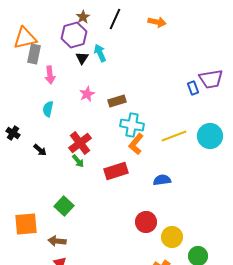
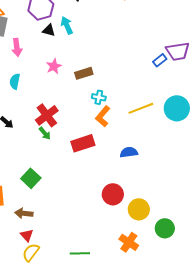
black triangle: (82, 58) -> (49, 30), turned -48
blue rectangle: (193, 88) -> (160, 60), turned 72
cyan cross: (132, 125) -> (99, 97), size x0.6

